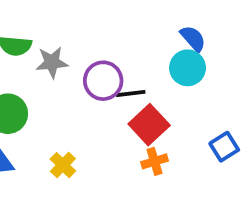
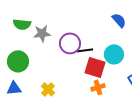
cyan circle: (188, 68) -> (114, 54), moved
red square: (149, 125) -> (95, 67), turned -30

